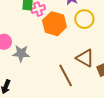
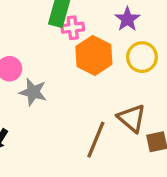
brown line: (66, 75) -> (96, 140), turned 40

